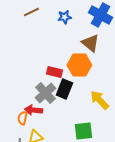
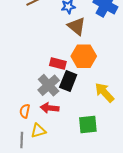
brown triangle: (90, 43) -> (77, 26), moved
red arrow: (33, 110) -> (50, 108), moved

